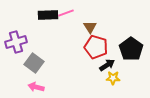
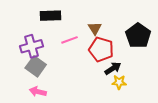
pink line: (66, 13) -> (69, 40), moved
purple cross: (16, 42) -> (31, 46), moved
black pentagon: (131, 49) -> (138, 36), moved

